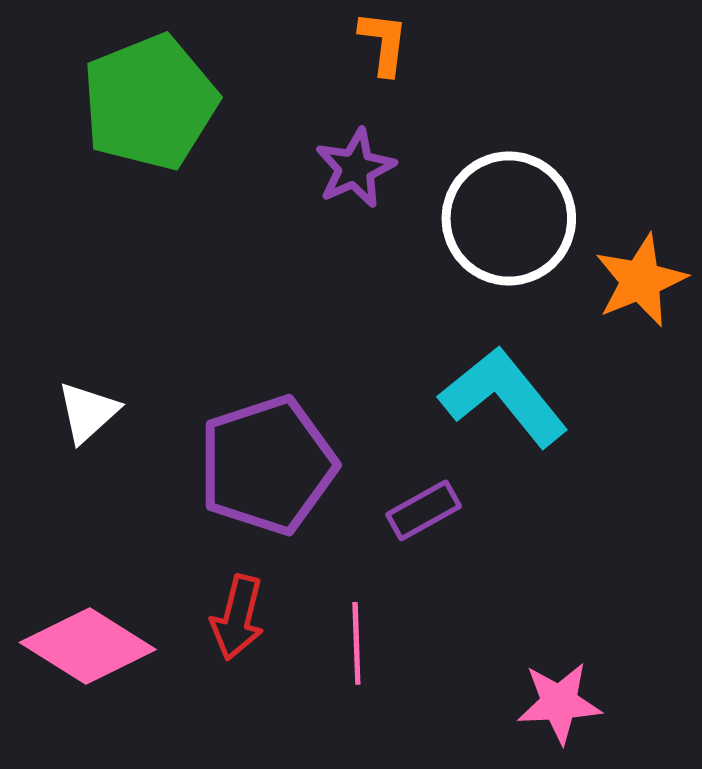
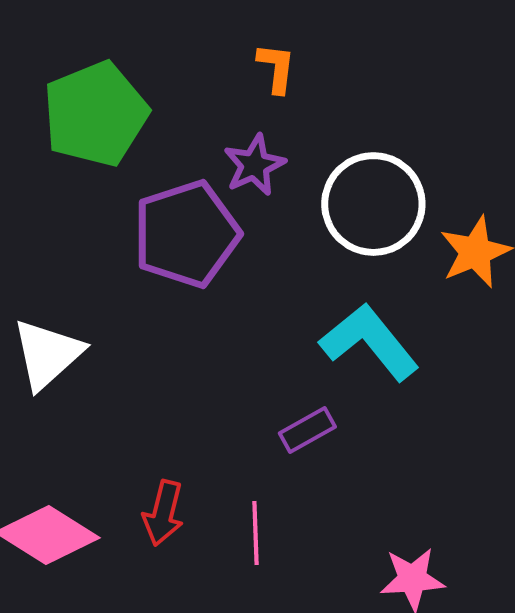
white triangle: (88, 412) -> (47, 354), size x1.5
purple pentagon: (267, 465) -> (186, 234), moved

